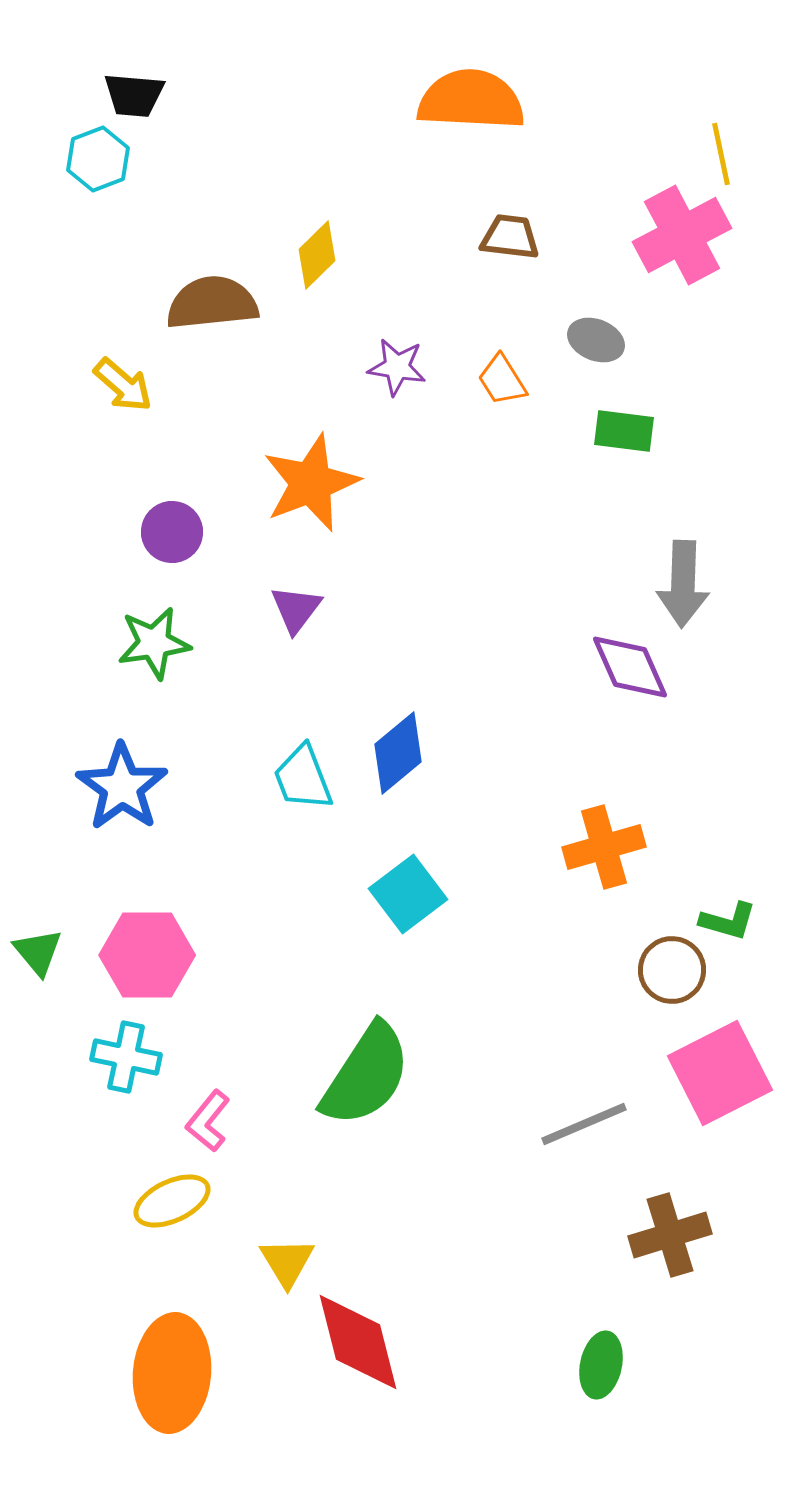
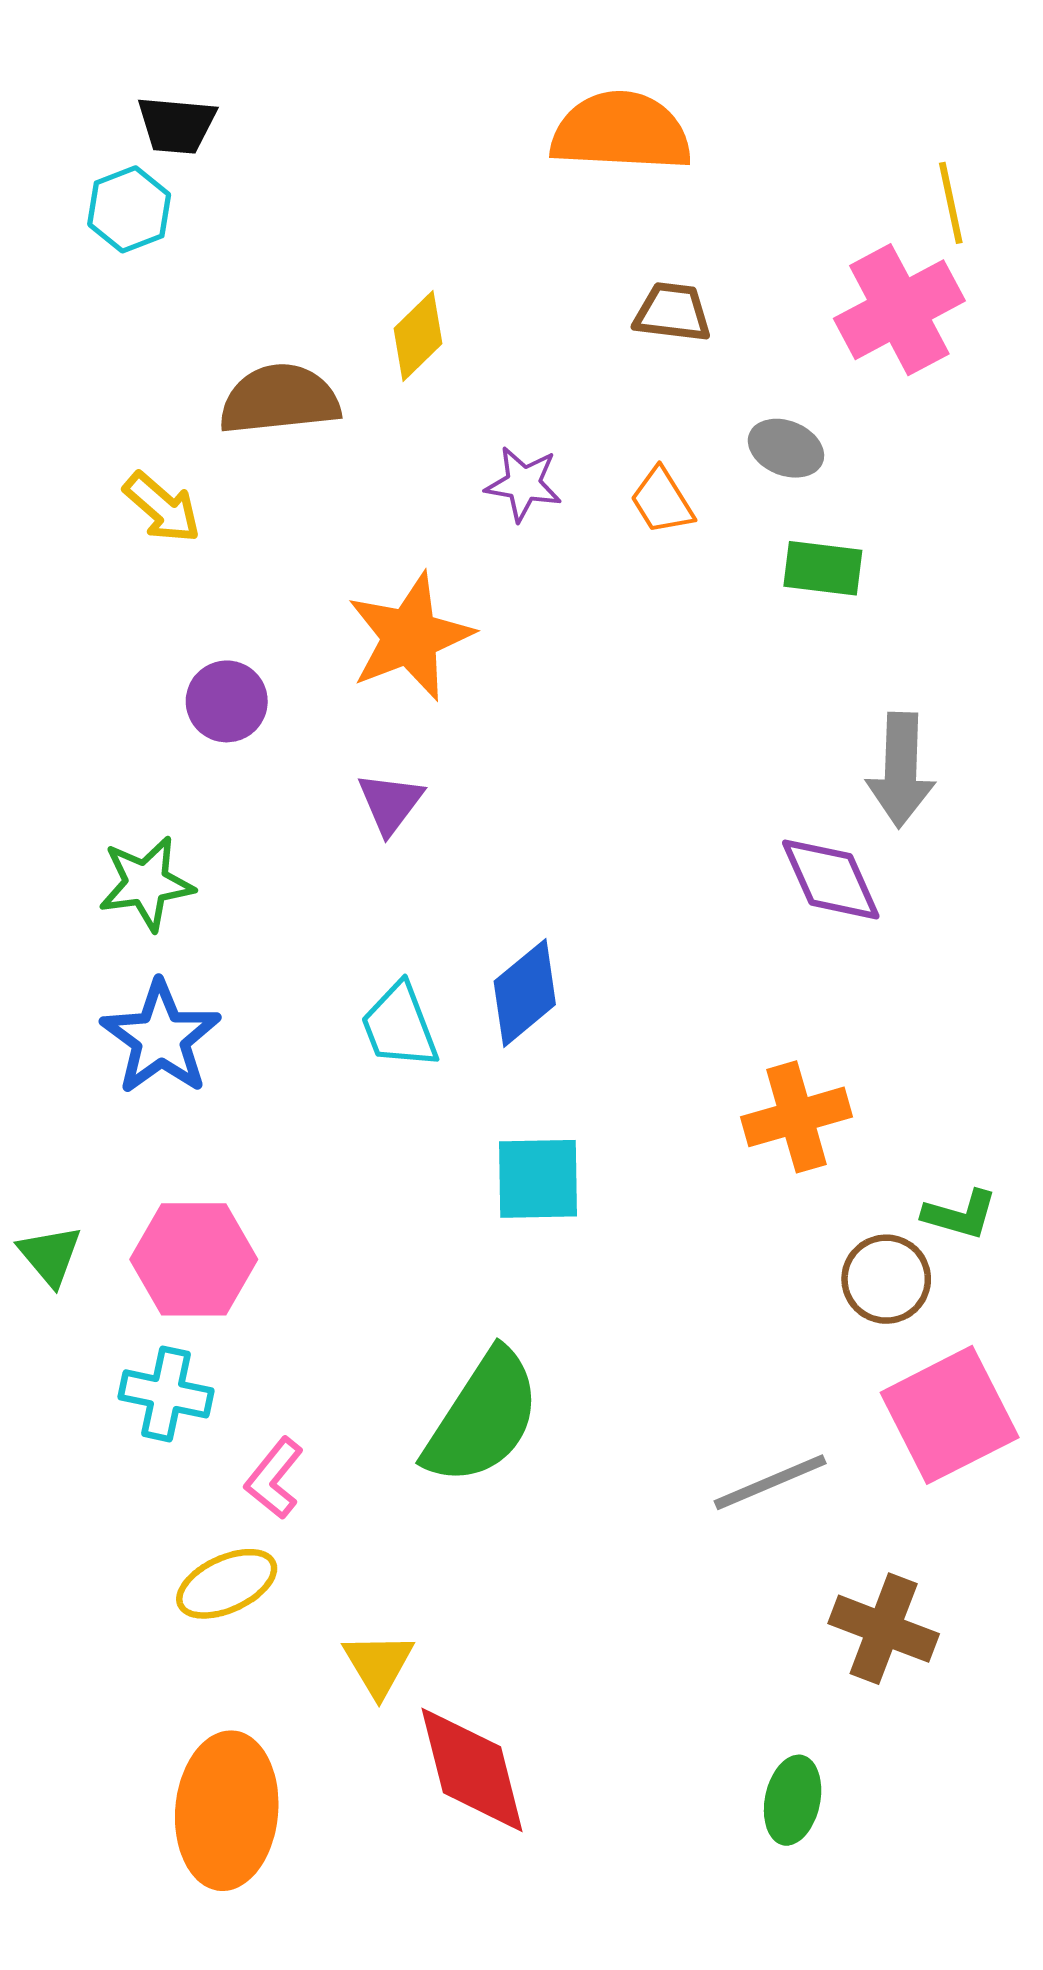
green star: (154, 643) -> (146, 883), moved
cyan square: (408, 894) -> (538, 1179), turned 36
brown cross: (670, 1235) -> (884, 1629), turned 38

